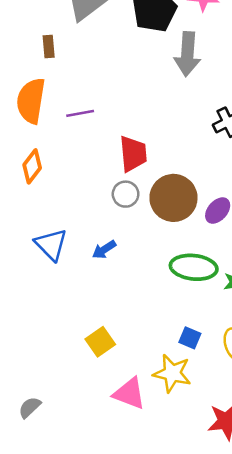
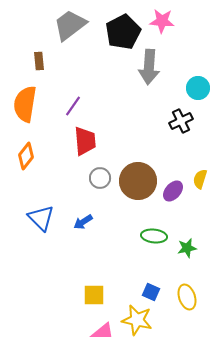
purple line: (80, 113) -> (73, 106), moved, turned -45
red trapezoid: (133, 154) -> (85, 141), moved
green ellipse: (194, 267) -> (154, 236), size x0.7
yellow square: (100, 342) -> (94, 295), moved, turned 35

